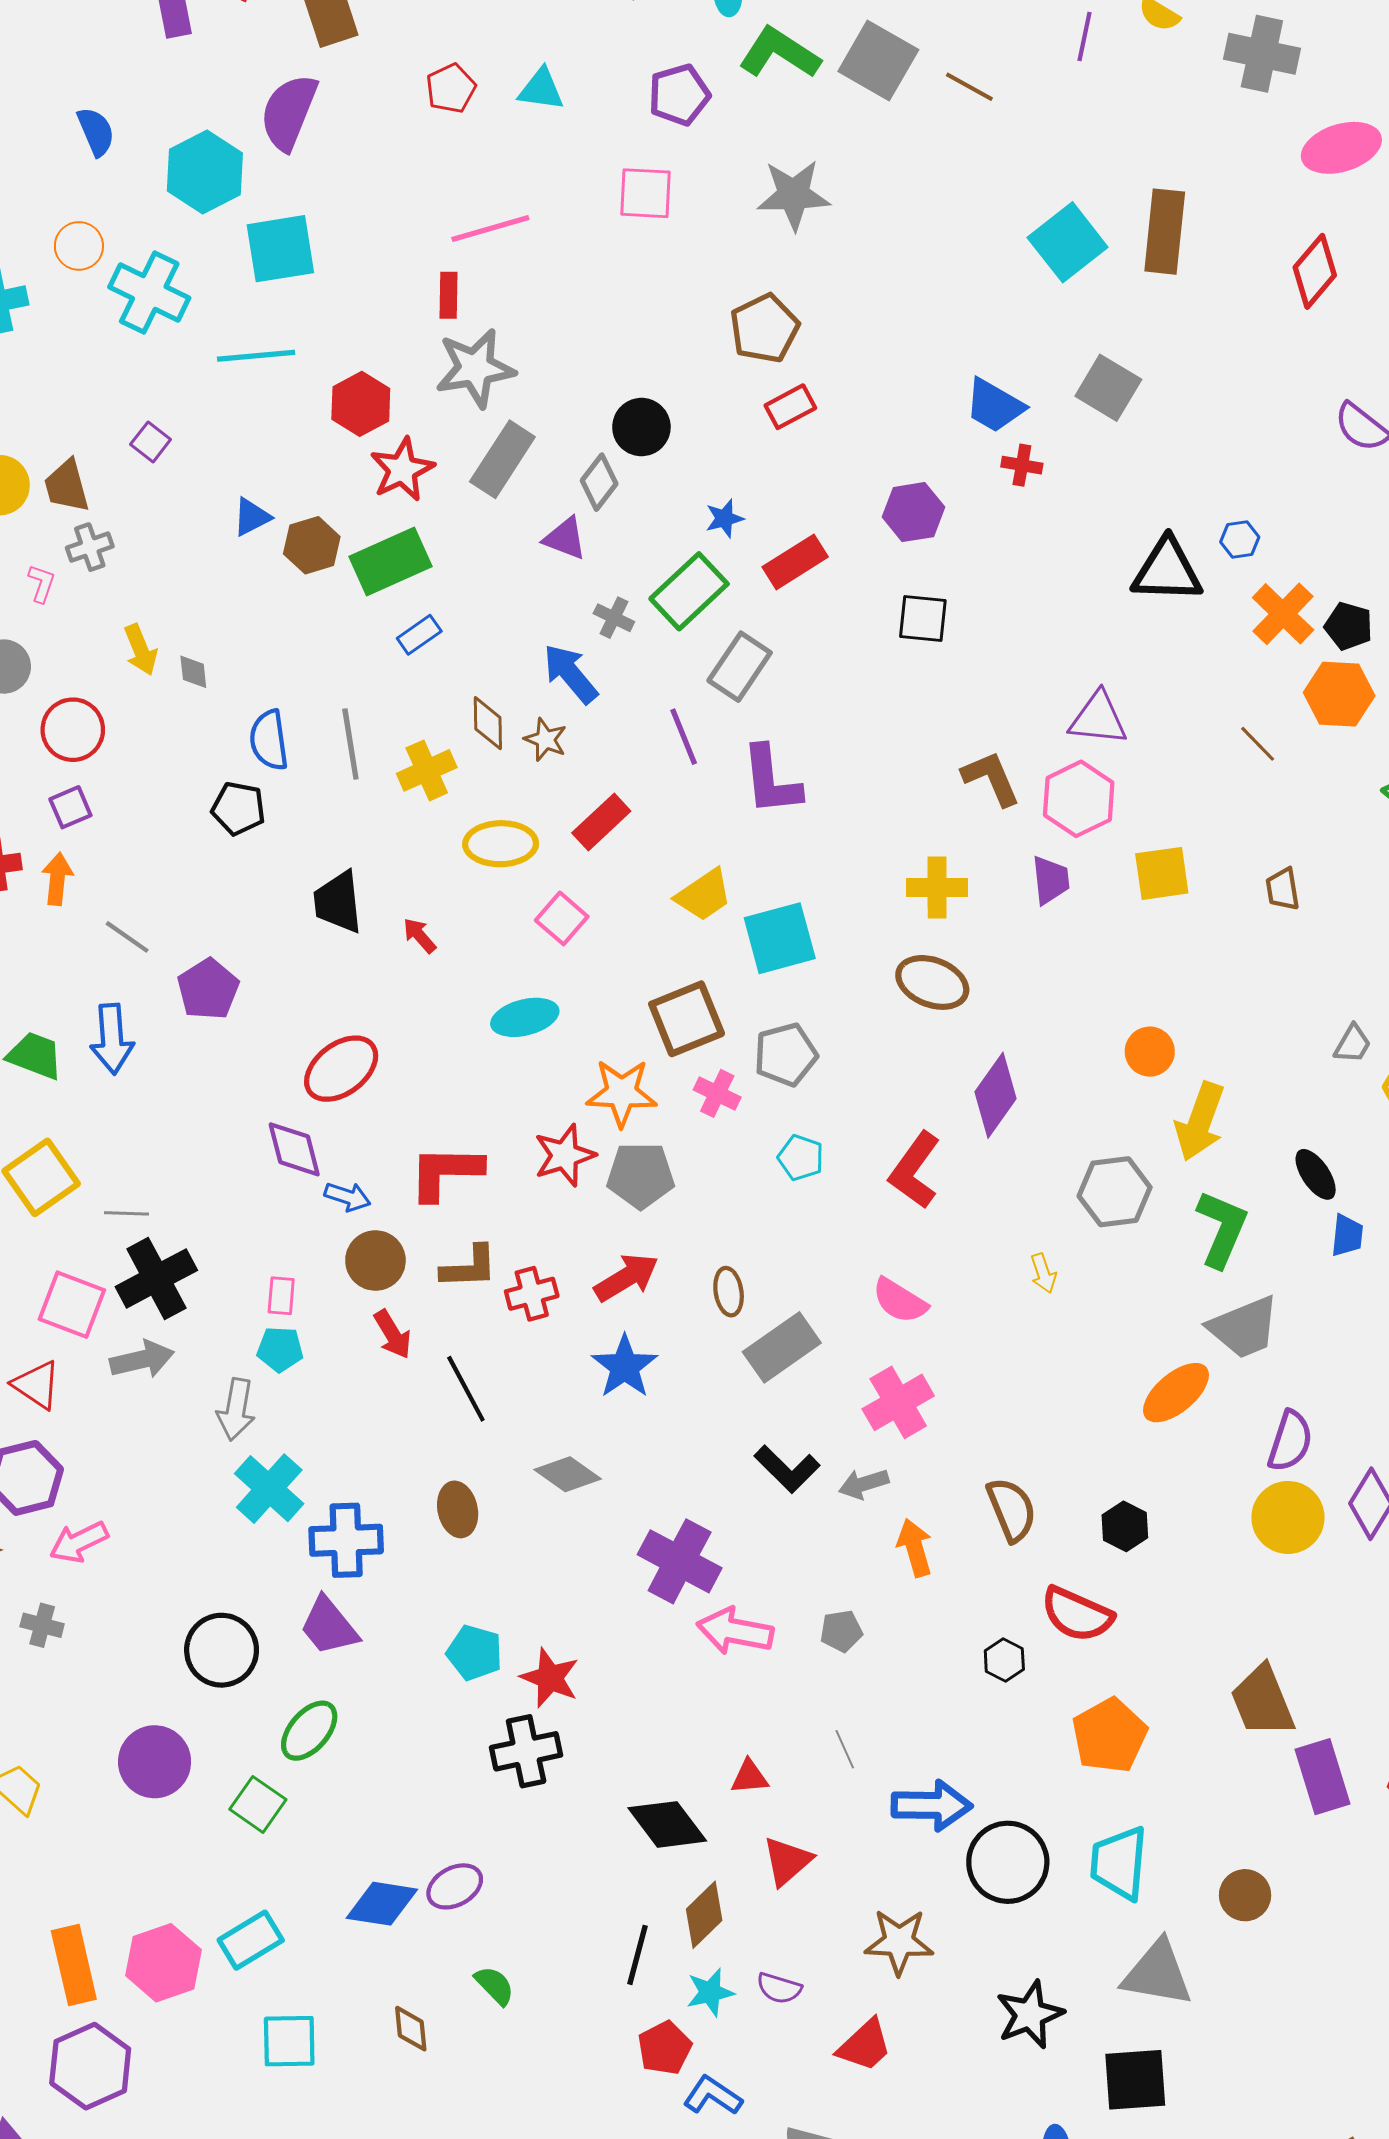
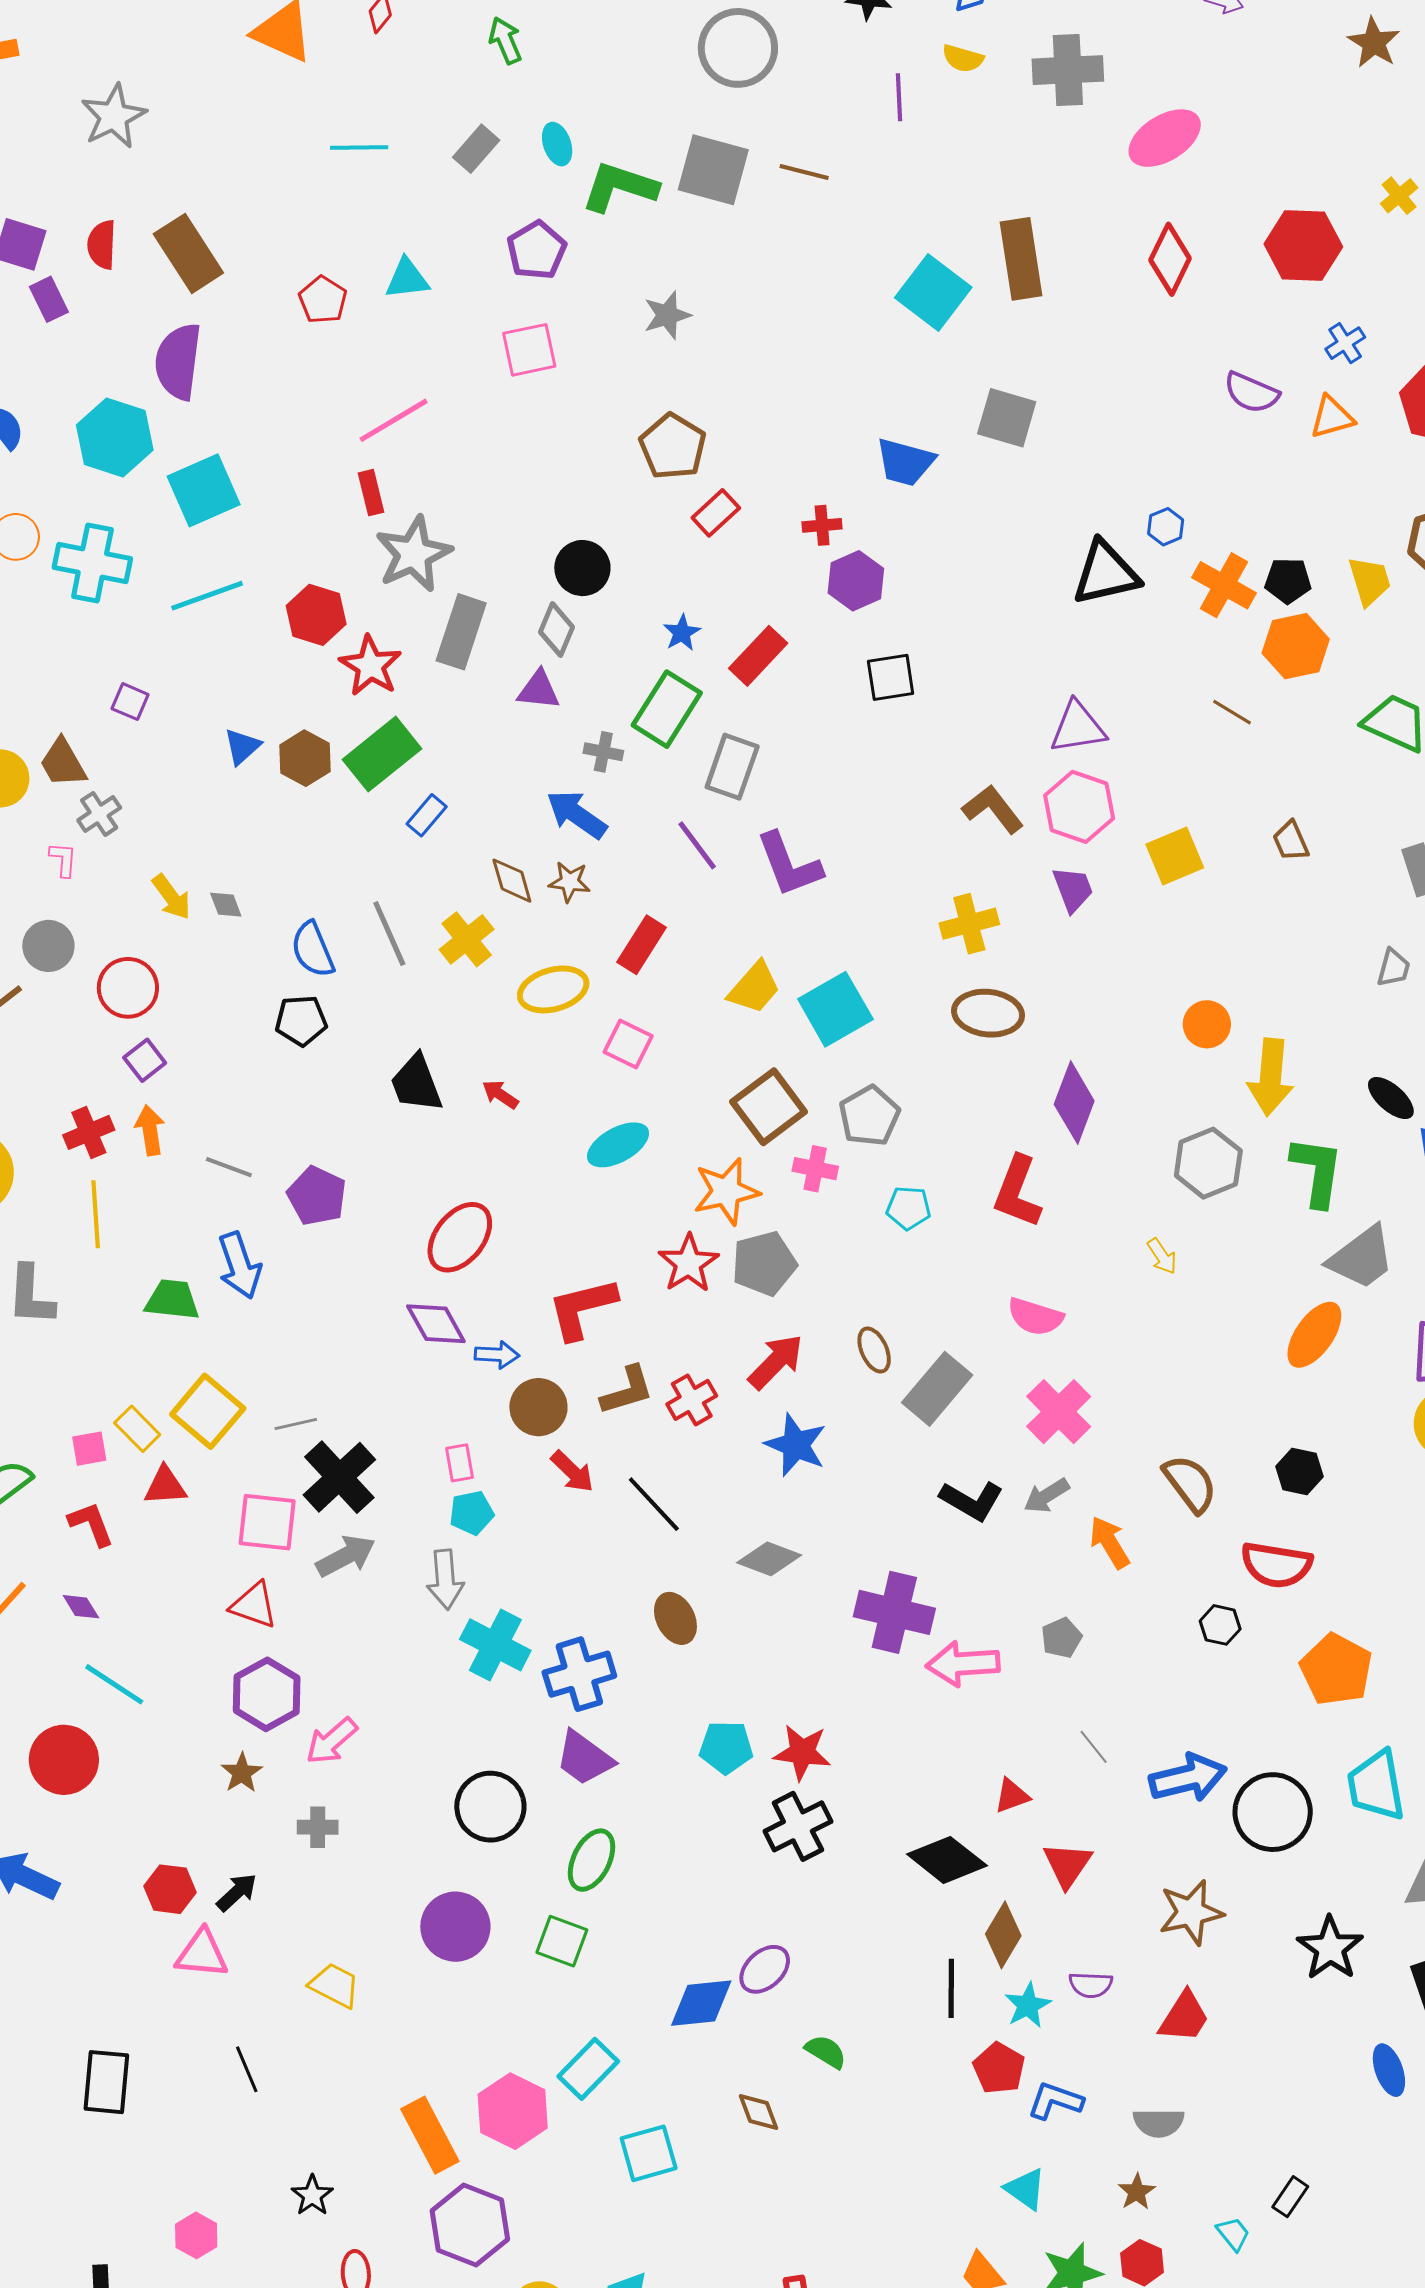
gray star: (793, 195) -> (667, 315), size x0.7
red cross: (1022, 465) -> (822, 525), moved

